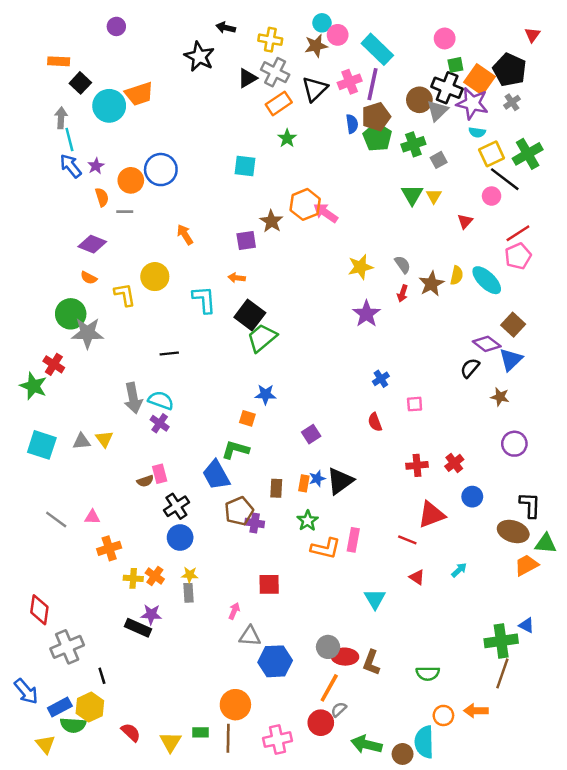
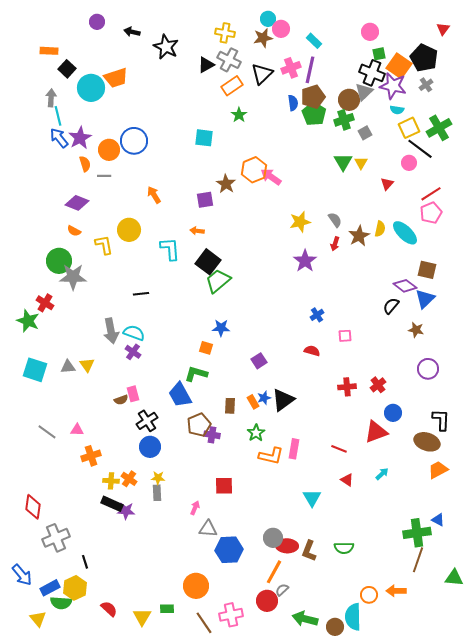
black arrow: (226, 28) -> (132, 32), moved
cyan rectangle: (377, 49) -> (314, 41), size x0.6
brown circle: (419, 100) -> (349, 100), moved
purple star: (96, 166) -> (80, 138), size x1.6
brown square: (513, 325) -> (427, 270), turned -30
red semicircle: (375, 422) -> (312, 351), turned 126
orange rectangle: (304, 483) -> (253, 402), turned -40
red triangle: (431, 515) -> (376, 432), moved
green triangle: (546, 544) -> (454, 578), moved
black rectangle: (138, 628) -> (112, 504), moved
green semicircle: (428, 673) -> (344, 548), moved
brown line: (228, 738) -> (204, 623), moved, turned -35

